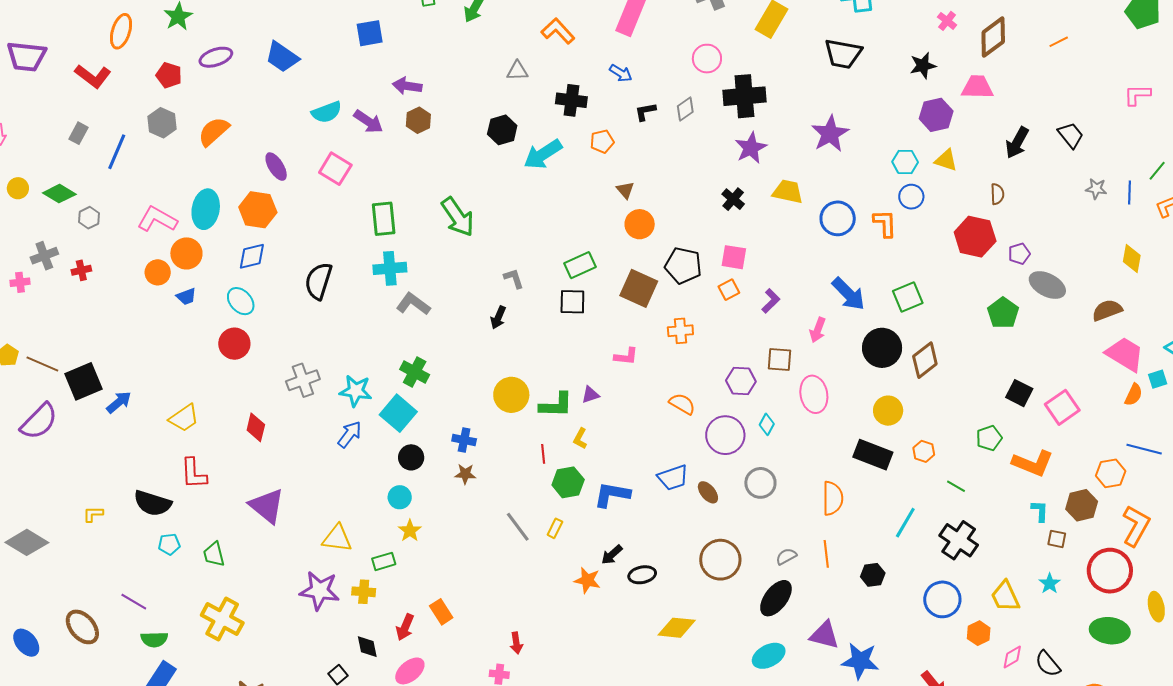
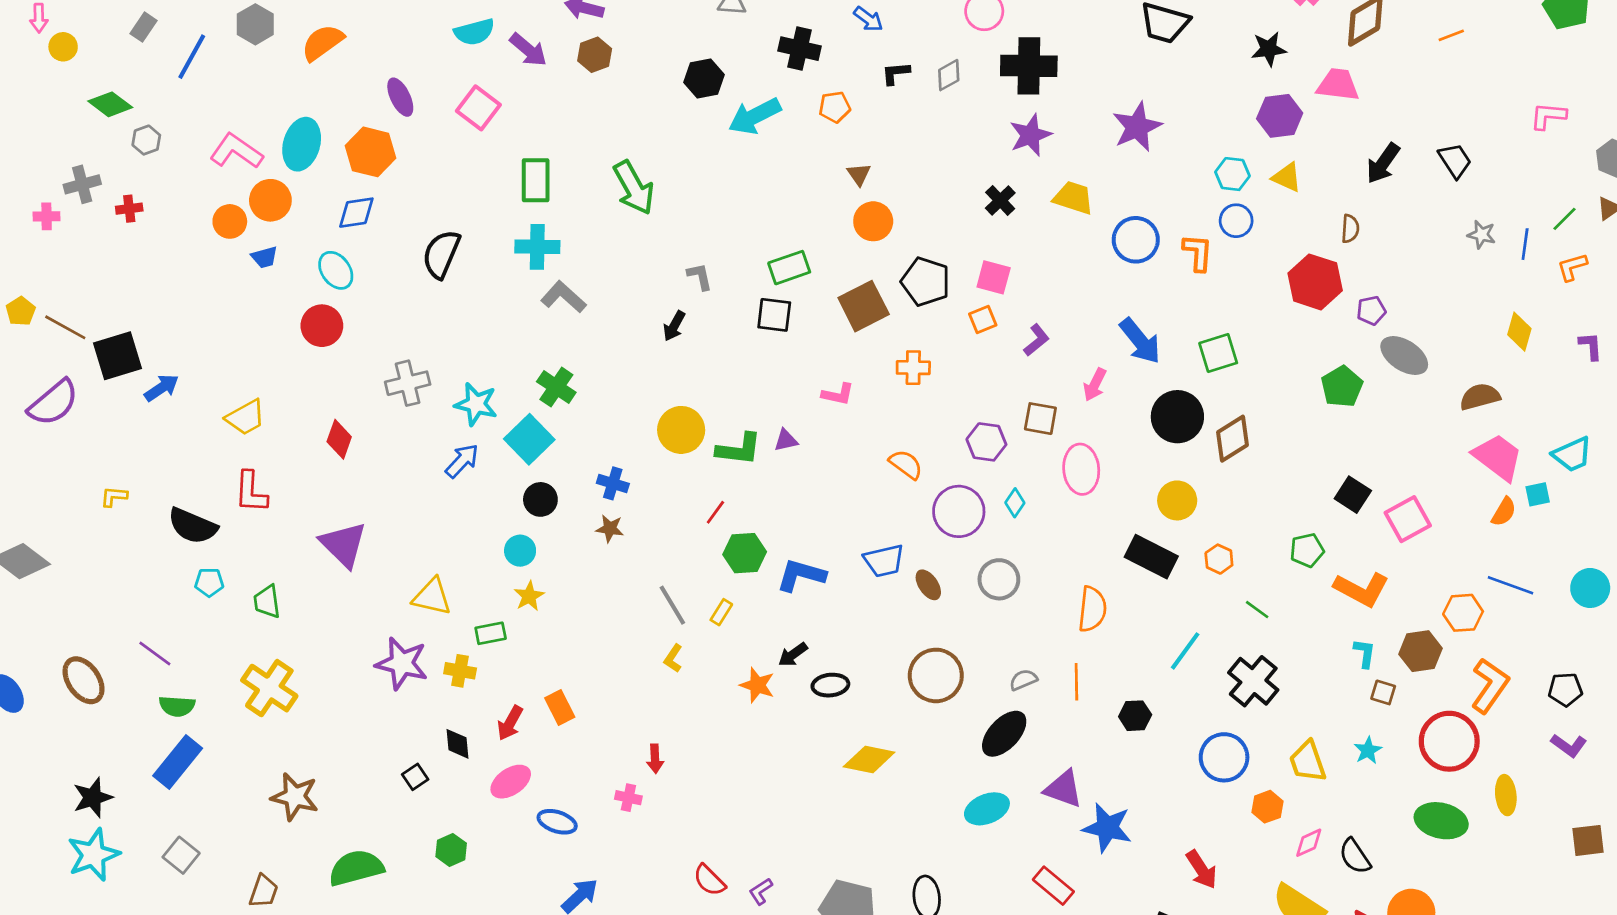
yellow circle: (18, 188) -> (63, 47), moved
brown square: (639, 288) -> (864, 306), turned 33
yellow L-shape: (580, 438) -> (673, 658), moved
red line: (543, 454) -> (715, 512), turned 36
yellow L-shape: (93, 514) -> (114, 497), moved

